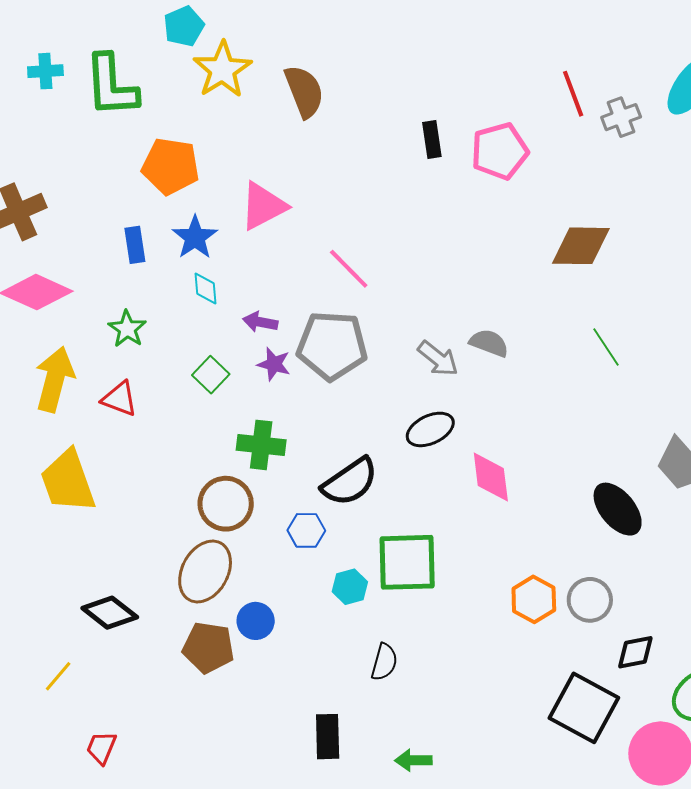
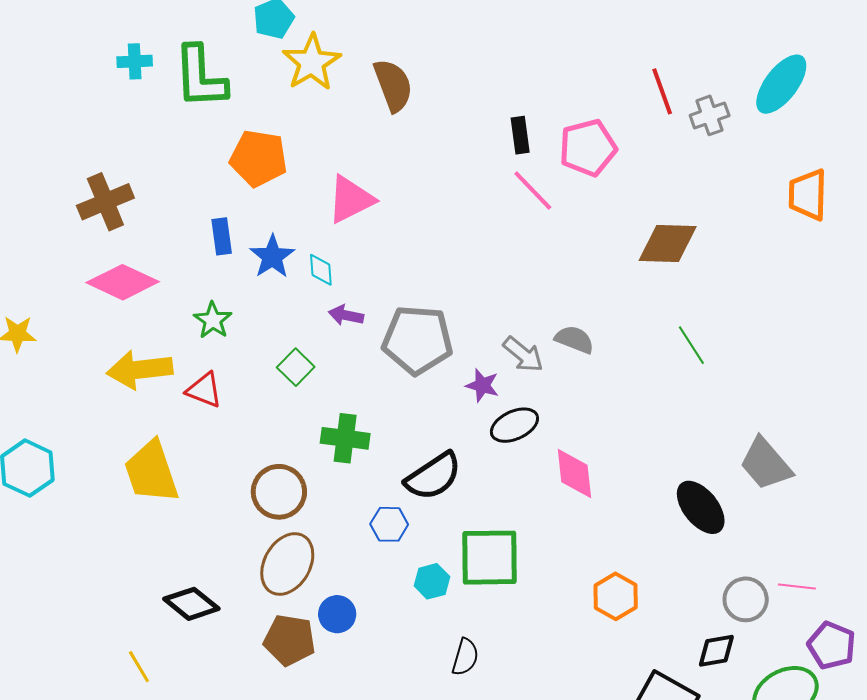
blue star: (195, 237) -> (272, 257), moved
pink line: (349, 269) -> (533, 190), moved
cyan diamond: (205, 288) -> (321, 270), moved
purple star: (274, 364) -> (482, 385), moved
yellow arrow: (55, 379) -> (140, 370), turned -112
brown circle: (226, 504) -> (279, 492), moved
gray circle: (590, 600) -> (746, 599), moved
yellow line: (58, 676) -> (139, 667), turned -72

